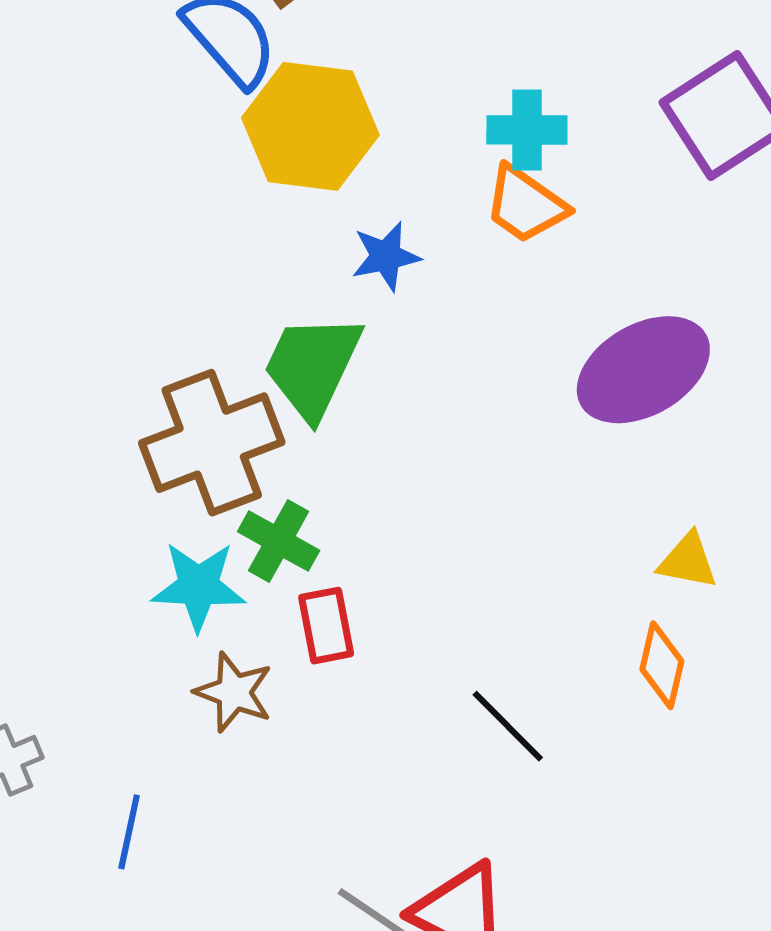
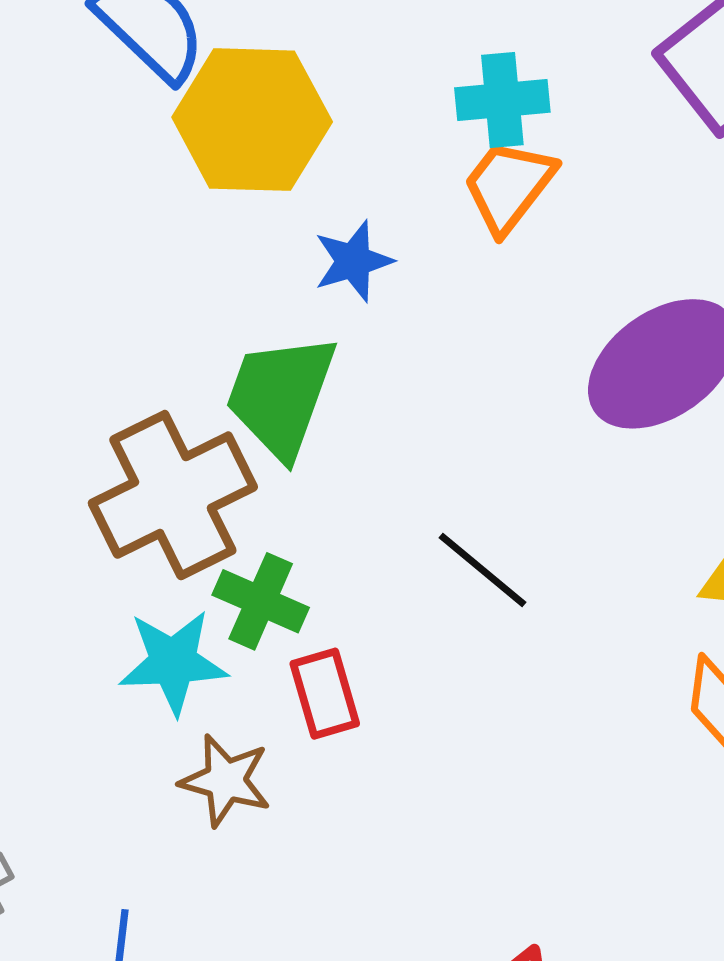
orange trapezoid: (525, 204) -> (509, 186), turned 98
black line: (508, 726) -> (483, 570), moved

